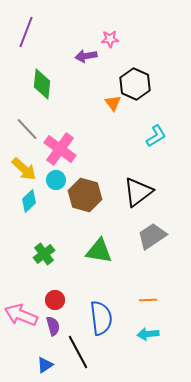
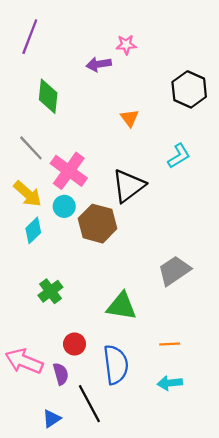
black hexagon: (135, 84) -> (189, 89), moved
black triangle: (138, 192) -> (128, 186), moved
green triangle: (99, 251) -> (122, 306), moved
red circle: (55, 300) -> (75, 344), moved

